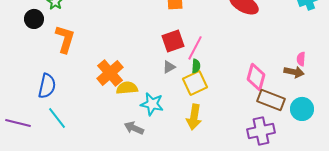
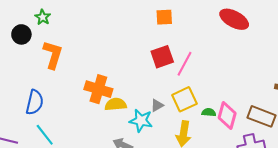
green semicircle: (196, 66) -> (209, 112), moved, turned -88
gray triangle: (169, 67) -> (157, 105), moved
orange cross: (110, 73) -> (98, 89), turned -32
pink diamond: (256, 77) -> (227, 115), moved

